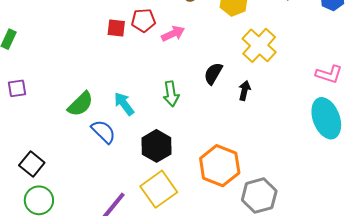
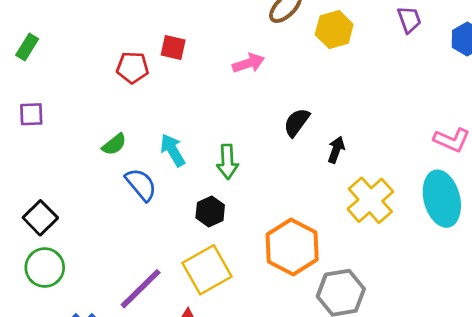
red pentagon: (143, 20) -> (132, 68), moved
yellow cross: (259, 45) -> (370, 200), moved
green arrow: (171, 94) -> (227, 162), moved
green semicircle: (80, 104) -> (114, 144), size x0.7
black hexagon: (157, 146) -> (210, 211), size x0.7

